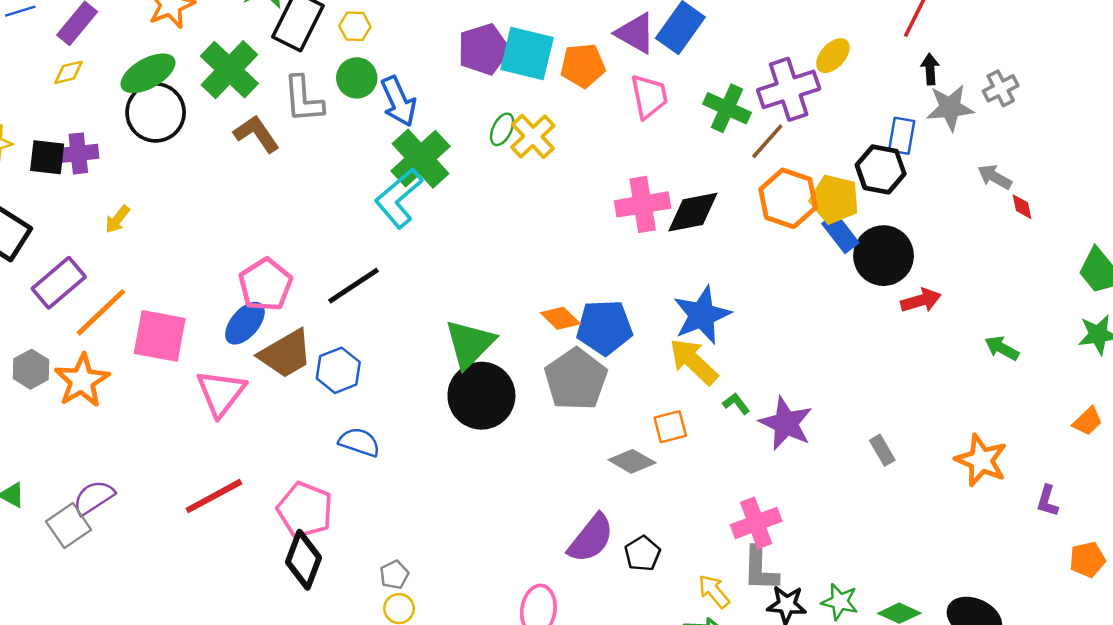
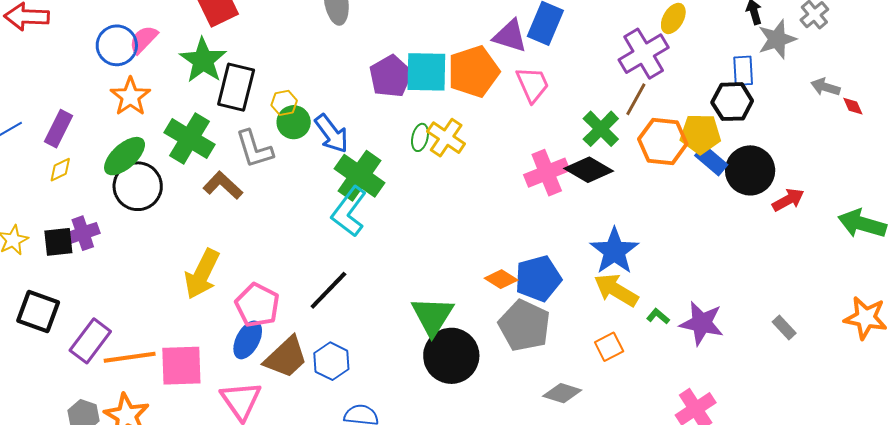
yellow hexagon: (355, 26) -> (284, 103), moved
orange pentagon: (583, 66) -> (473, 72), size x1.4
green cross: (727, 108) -> (601, 129), moved, turned 33
black diamond: (693, 212) -> (589, 170), turned 54
yellow arrow: (117, 219) -> (202, 274), moved, size x2.0
orange line: (101, 312) -> (130, 357), turned 48
green arrow: (1002, 348) -> (862, 224), size x1.6
gray diamond: (632, 461) -> (562, 393), moved

